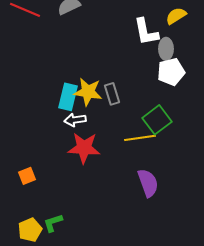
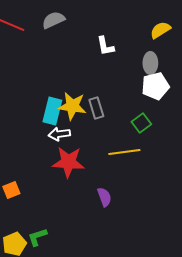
white L-shape: (146, 32) -> (105, 46), moved, size x0.7
green square: (157, 120) -> (141, 123), moved, size x0.7
purple semicircle: (148, 183) -> (104, 197), moved, size x0.7

